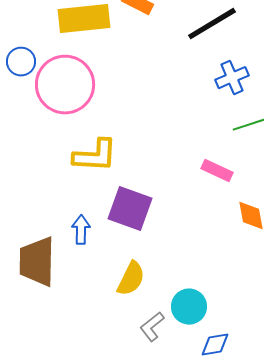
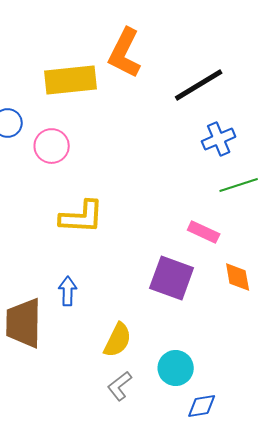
pink circle: (65, 85) -> (52, 146), size x0.6
purple square: (130, 209) -> (172, 278), moved
gray L-shape: (152, 327) -> (120, 386), moved

